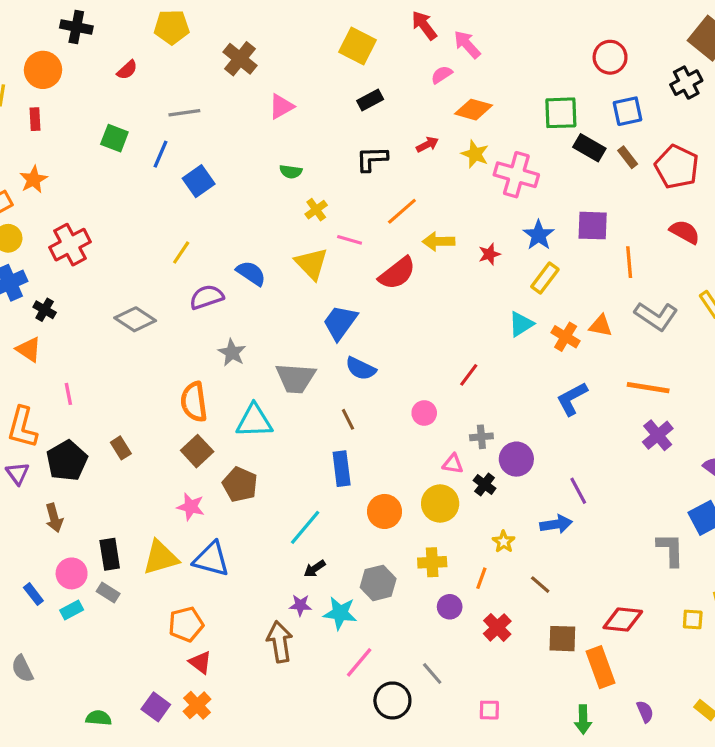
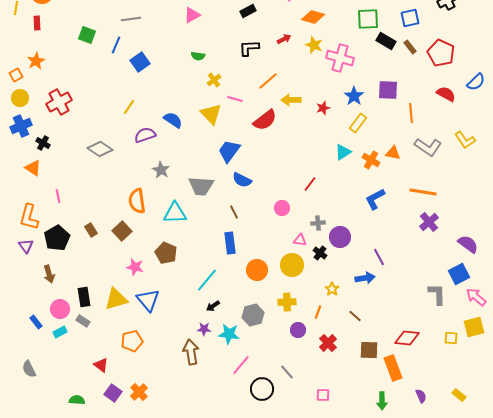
brown square: (197, 451) -> (122, 231), moved
blue triangle: (211, 559) -> (148, 300), turned 35
red triangle: (200, 662) -> (101, 365), moved

